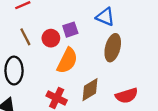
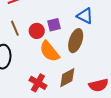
brown ellipse: (113, 48) -> (76, 41), moved
orange semicircle: (67, 61) -> (49, 51), turned 110

